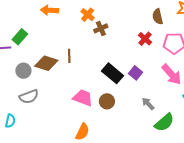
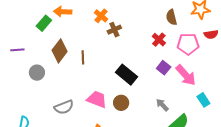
green rectangle: (20, 37) -> (44, 23), moved
brown diamond: (46, 63) -> (60, 51), moved, turned -70
purple square: (136, 73) -> (164, 68), moved
gray semicircle: (29, 97) -> (64, 107), moved

